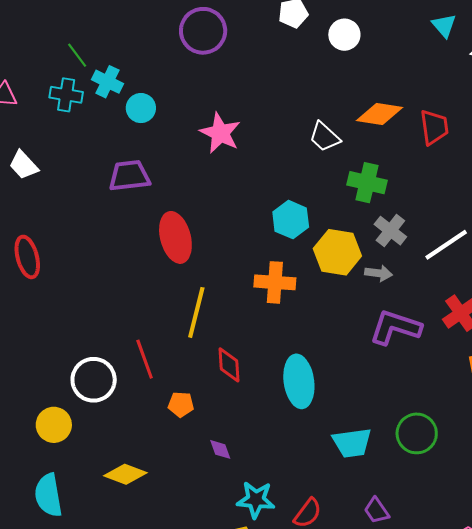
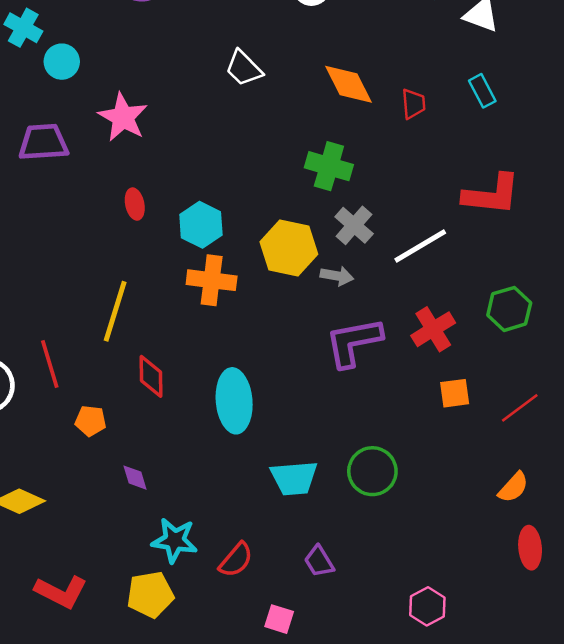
orange diamond: (379, 114) -> (348, 84), turned 51
red trapezoid: (434, 127) -> (413, 104), size x0.7
pink star: (220, 133) -> (123, 117), moved
white trapezoid: (325, 137) -> (244, 68), moved
cyan hexagon: (291, 220) -> (201, 225), moved
red ellipse: (175, 237) -> (135, 204), moved, size x0.5
purple L-shape: (395, 327) -> (354, 342), turned -32

